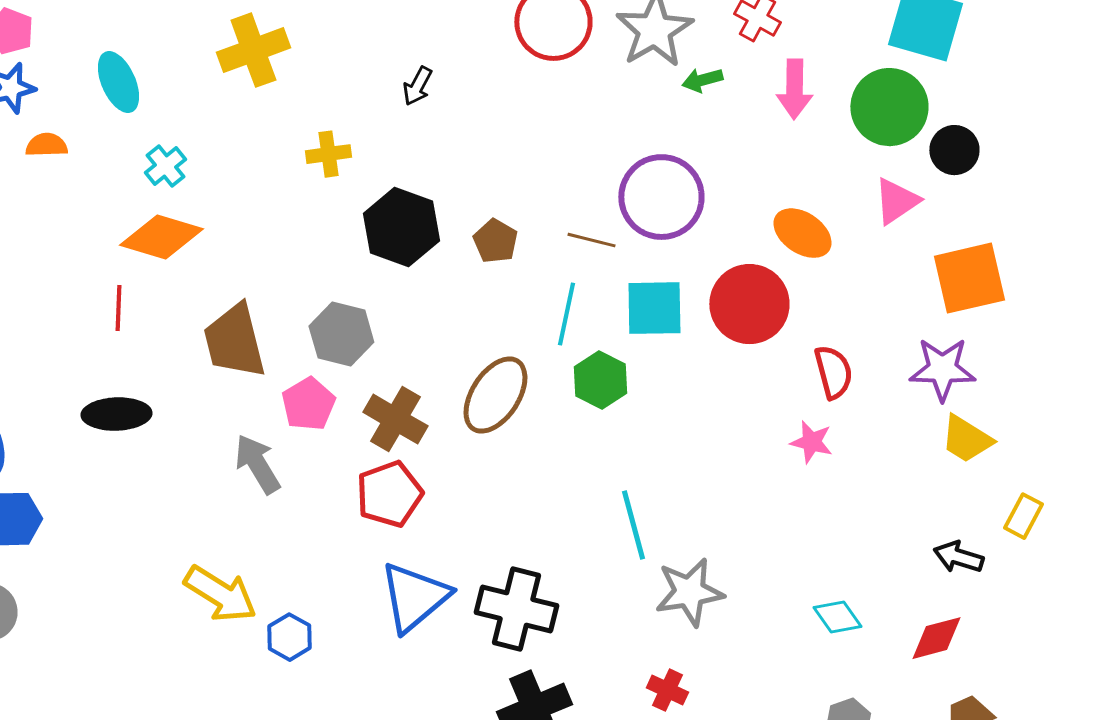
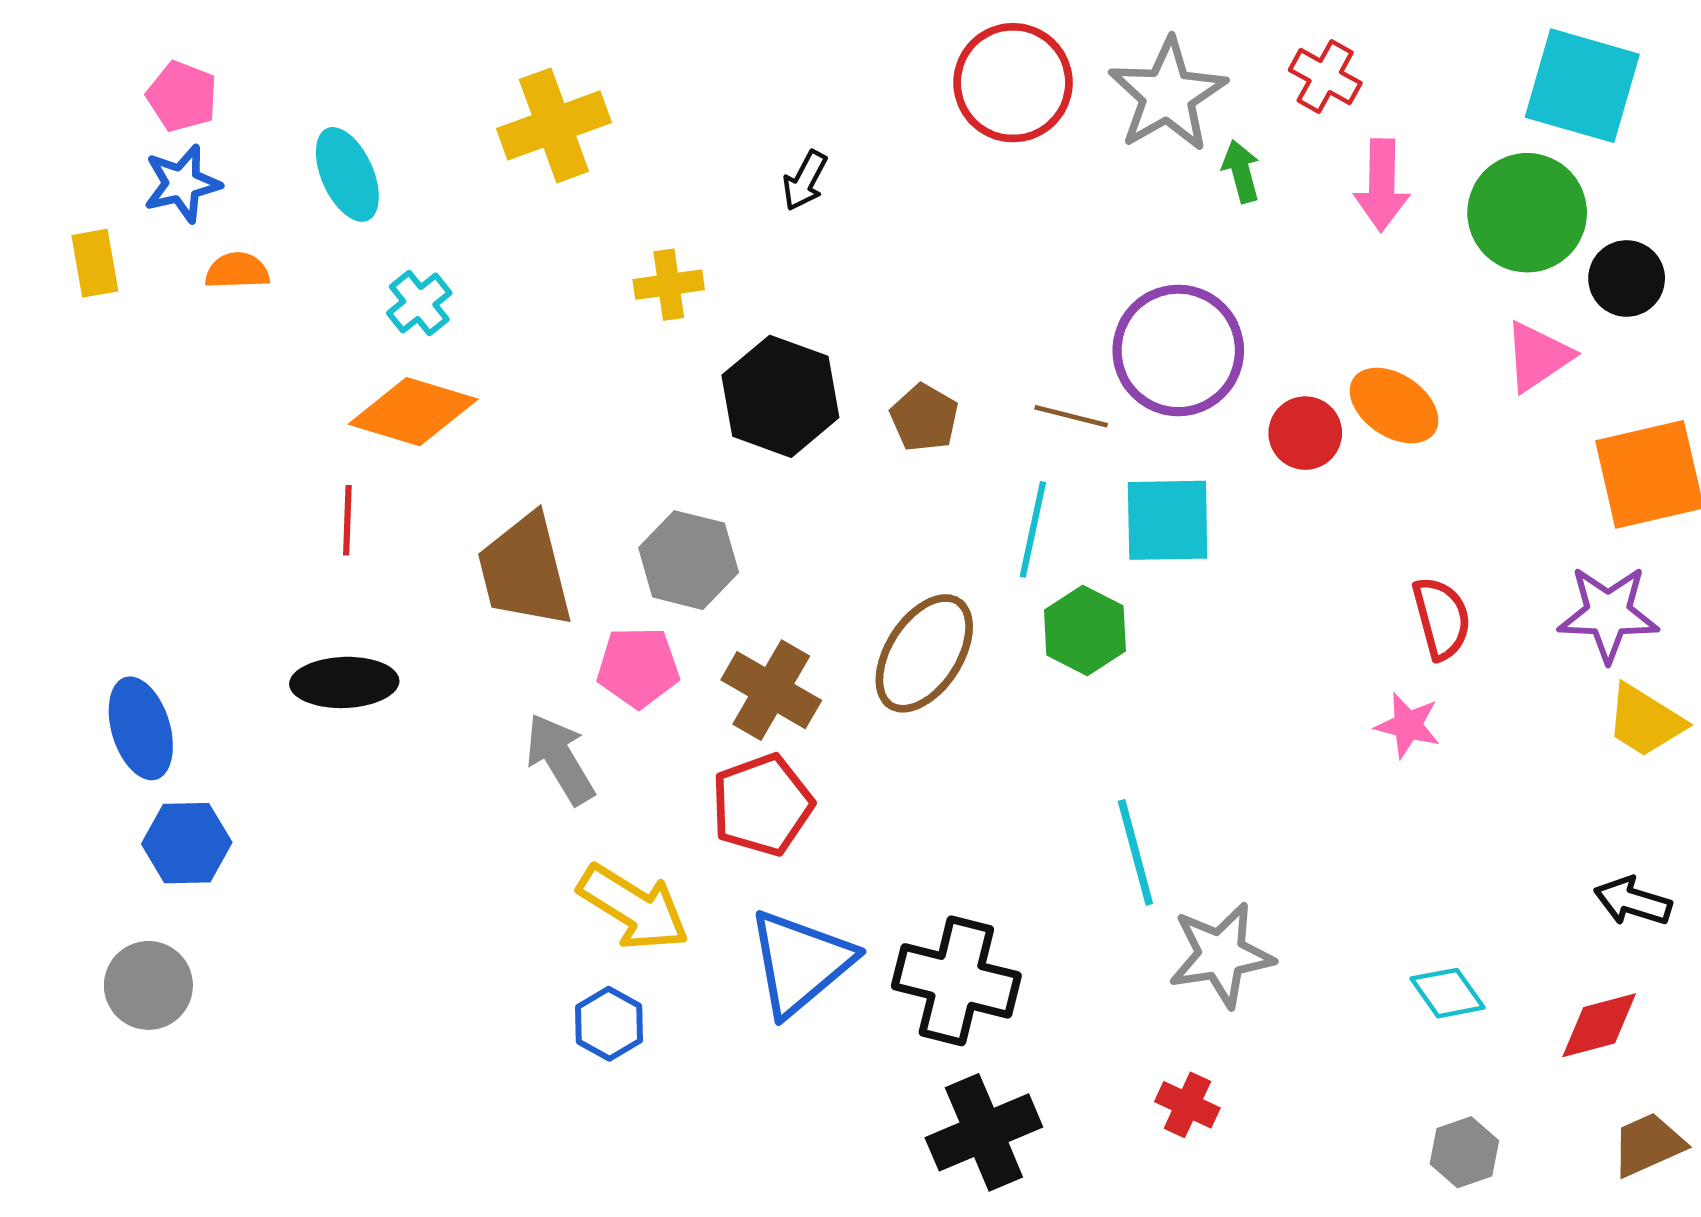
green arrow: (702, 80) -> (1241, 171), turned 90
red circle: (749, 304) -> (1305, 433), moved, size x0.6
pink pentagon: (308, 404) -> (638, 667), turned 30
yellow arrow: (220, 594) -> (634, 907), moved

